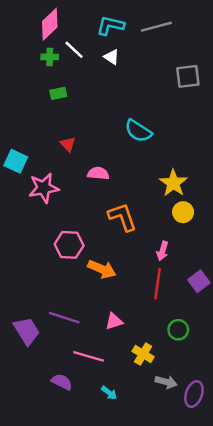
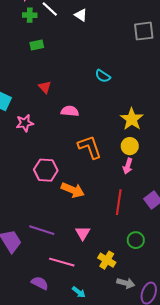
cyan semicircle: (138, 131) -> (103, 76), size x0.7
pink star: (44, 188) -> (25, 123), size x0.7
yellow circle: (183, 212) -> (130, 146), moved
pink arrow: (162, 251) -> (128, 166), moved
pink triangle: (114, 321) -> (83, 233), turned -42

